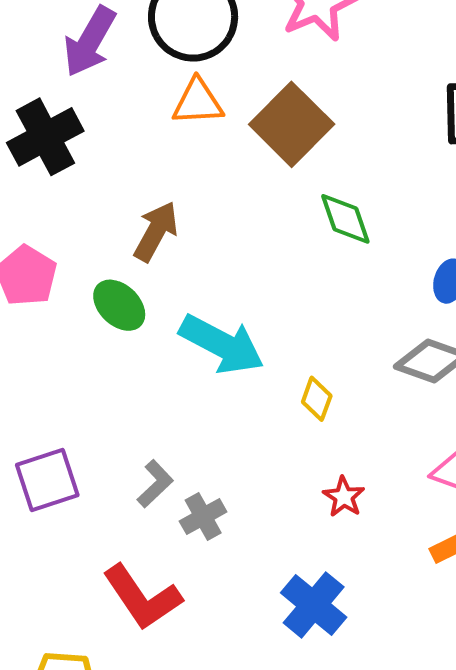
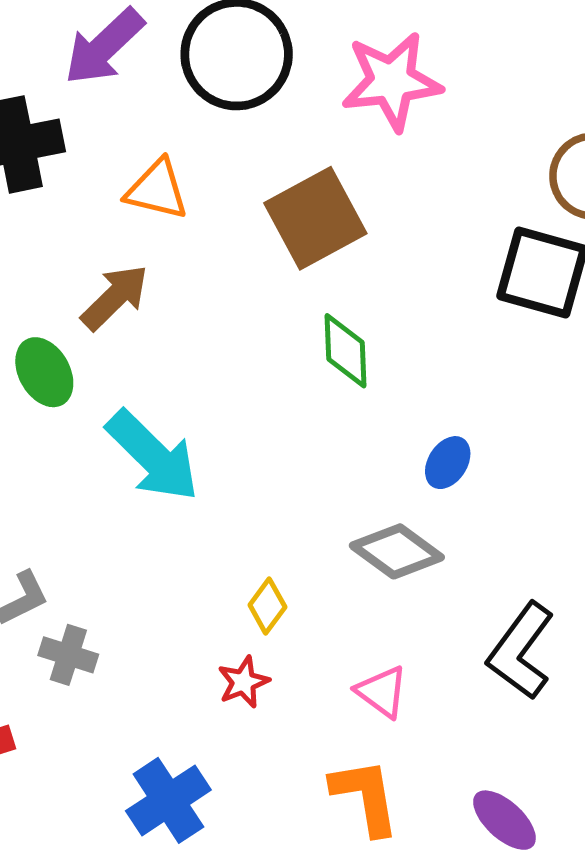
orange triangle: (198, 102) -> (157, 190), moved
yellow diamond: (317, 399) -> (267, 606), moved
gray cross: (203, 517) -> (68, 655), turned 30

